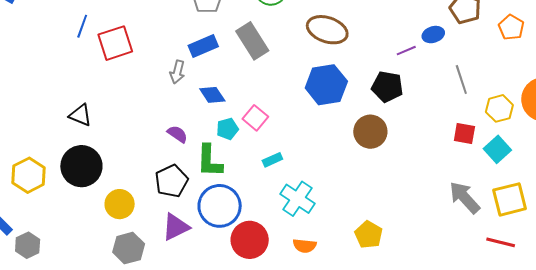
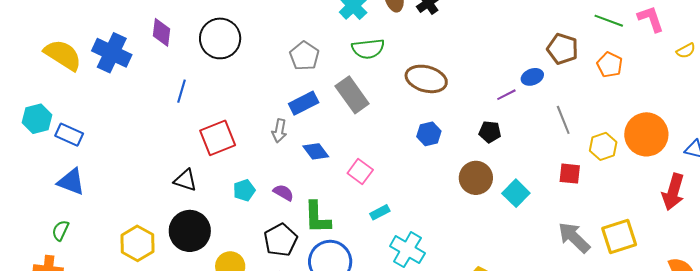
red square: (115, 43) -> (218, 138), moved
blue hexagon: (326, 85) -> (429, 134), size x0.6
black pentagon: (387, 87) -> (490, 132), size x0.7
cyan pentagon: (227, 129) -> (244, 190), moved
cyan square: (497, 149) -> (516, 193), moved

